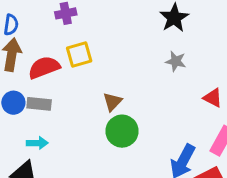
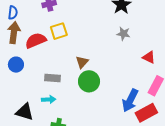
gray rectangle: (39, 104) -> (52, 78), moved
cyan arrow: (37, 143) -> (49, 99), moved

